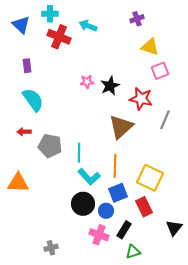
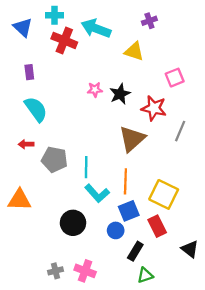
cyan arrow: (88, 26) -> (96, 28), size x1.5
yellow triangle: (150, 47) -> (134, 51), moved
black circle: (83, 204) -> (73, 223), moved
black triangle: (174, 228) -> (190, 249), turned -30
pink cross: (99, 235) -> (85, 271), moved

